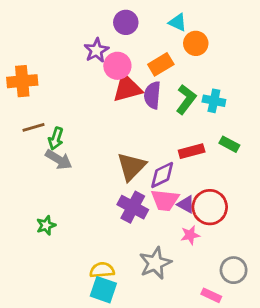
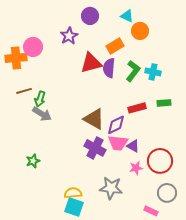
pink circle: (117, 66) -> (33, 47), moved
green rectangle: (229, 144) -> (164, 103), turned -32
brown triangle: (131, 167) -> (94, 119), turned -45
red circle: (210, 207) -> (160, 161), moved
gray star: (155, 263) -> (111, 188), turned 30

